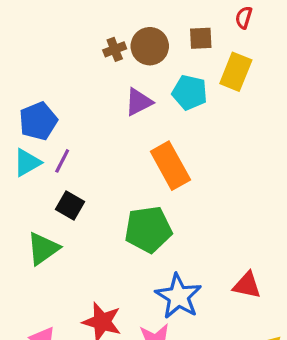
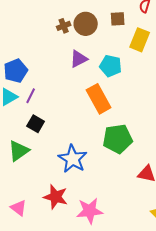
cyan pentagon: (190, 92) -> (111, 66), moved
green pentagon: (148, 229) -> (118, 139), moved
blue star: (178, 296) -> (73, 159), moved

